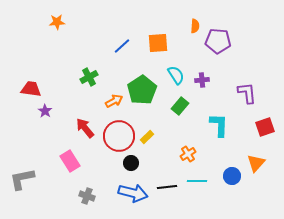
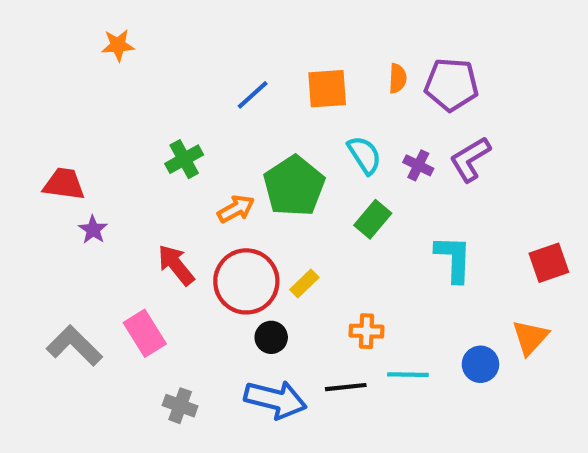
orange semicircle: (195, 26) -> (398, 78), moved
purple cross: (202, 80) -> (418, 165), turned 32
purple L-shape: (247, 93) -> (470, 159), moved, turned -115
orange cross: (188, 154) -> (367, 331), moved, turned 35
gray L-shape: (22, 179) -> (74, 346), moved, turned 56

